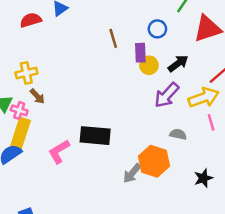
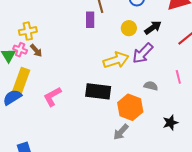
purple rectangle: (140, 53) -> (90, 20), moved
yellow arrow: (204, 97) -> (116, 60), moved
pink cross: (19, 110) -> (20, 50), moved
black rectangle: (95, 136) -> (98, 91), moved
gray arrow: (132, 173) -> (121, 132), moved

